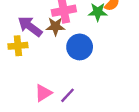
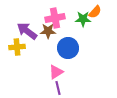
pink triangle: (43, 93) -> (56, 72), moved
purple line: (67, 95) -> (58, 88), turned -56

